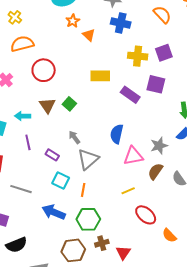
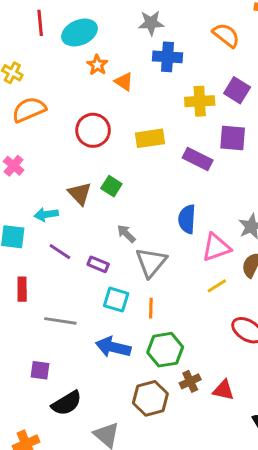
purple square: (164, 53) -> (237, 90), turned -30
red circle: (44, 70) -> (93, 130), moved
purple line: (28, 142) -> (60, 252), turned -35
yellow line: (128, 191) -> (217, 286), moved
red triangle: (123, 253) -> (224, 390), turned -42

